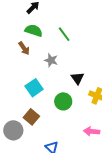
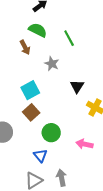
green circle: (63, 101) -> (51, 133), moved
brown square: (31, 117) -> (31, 112), moved

